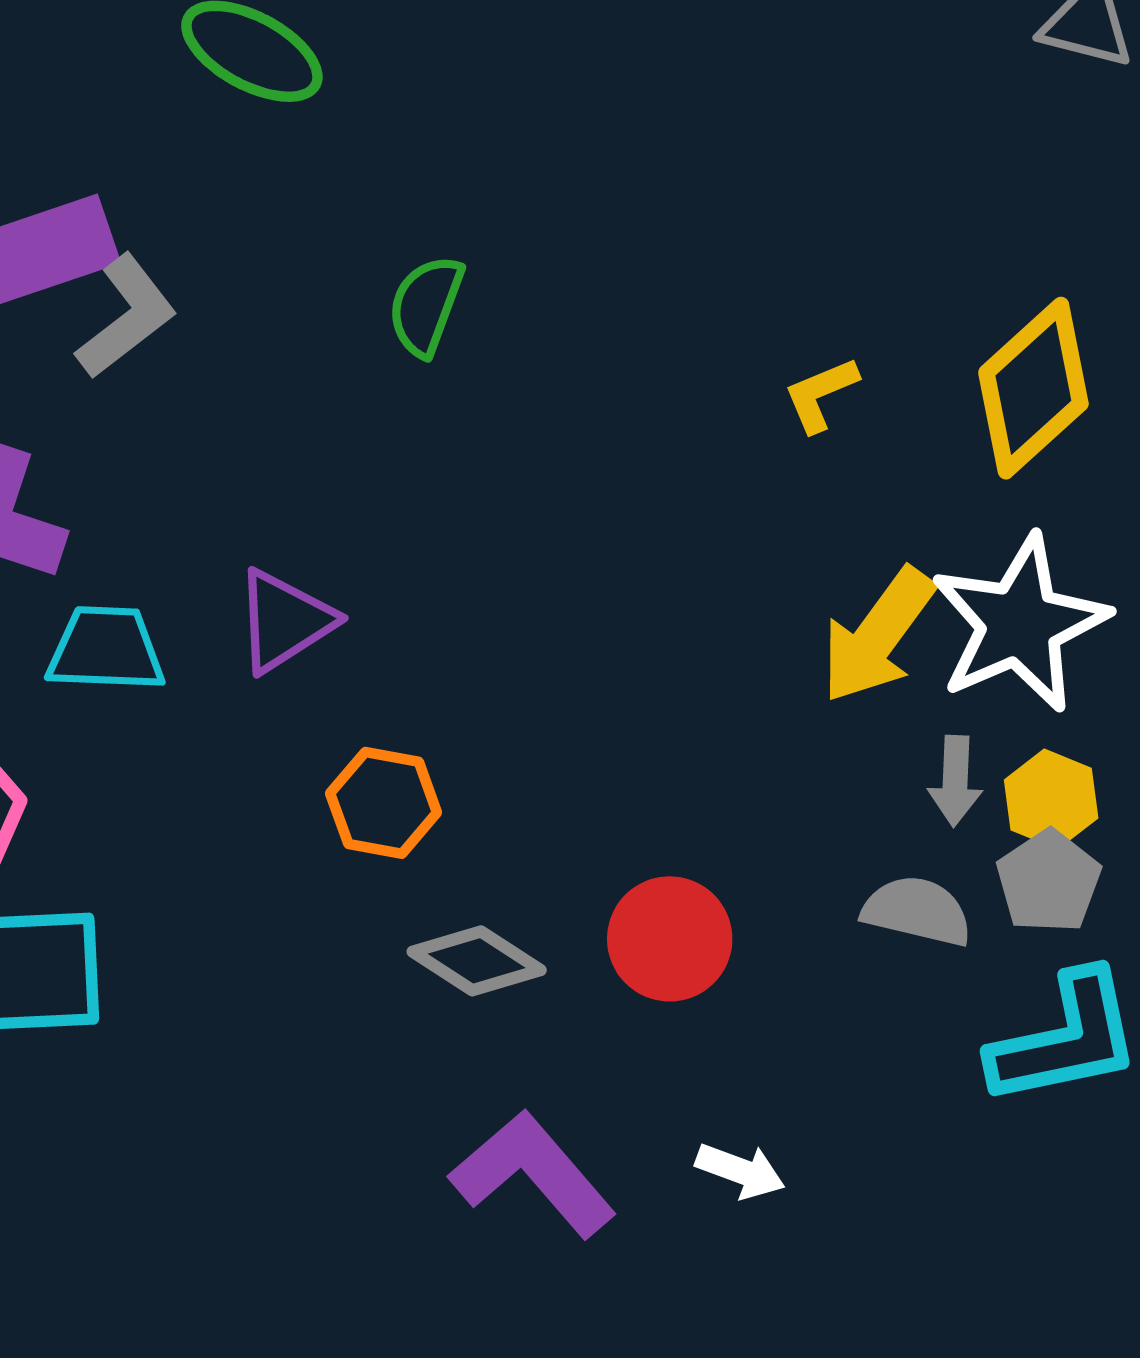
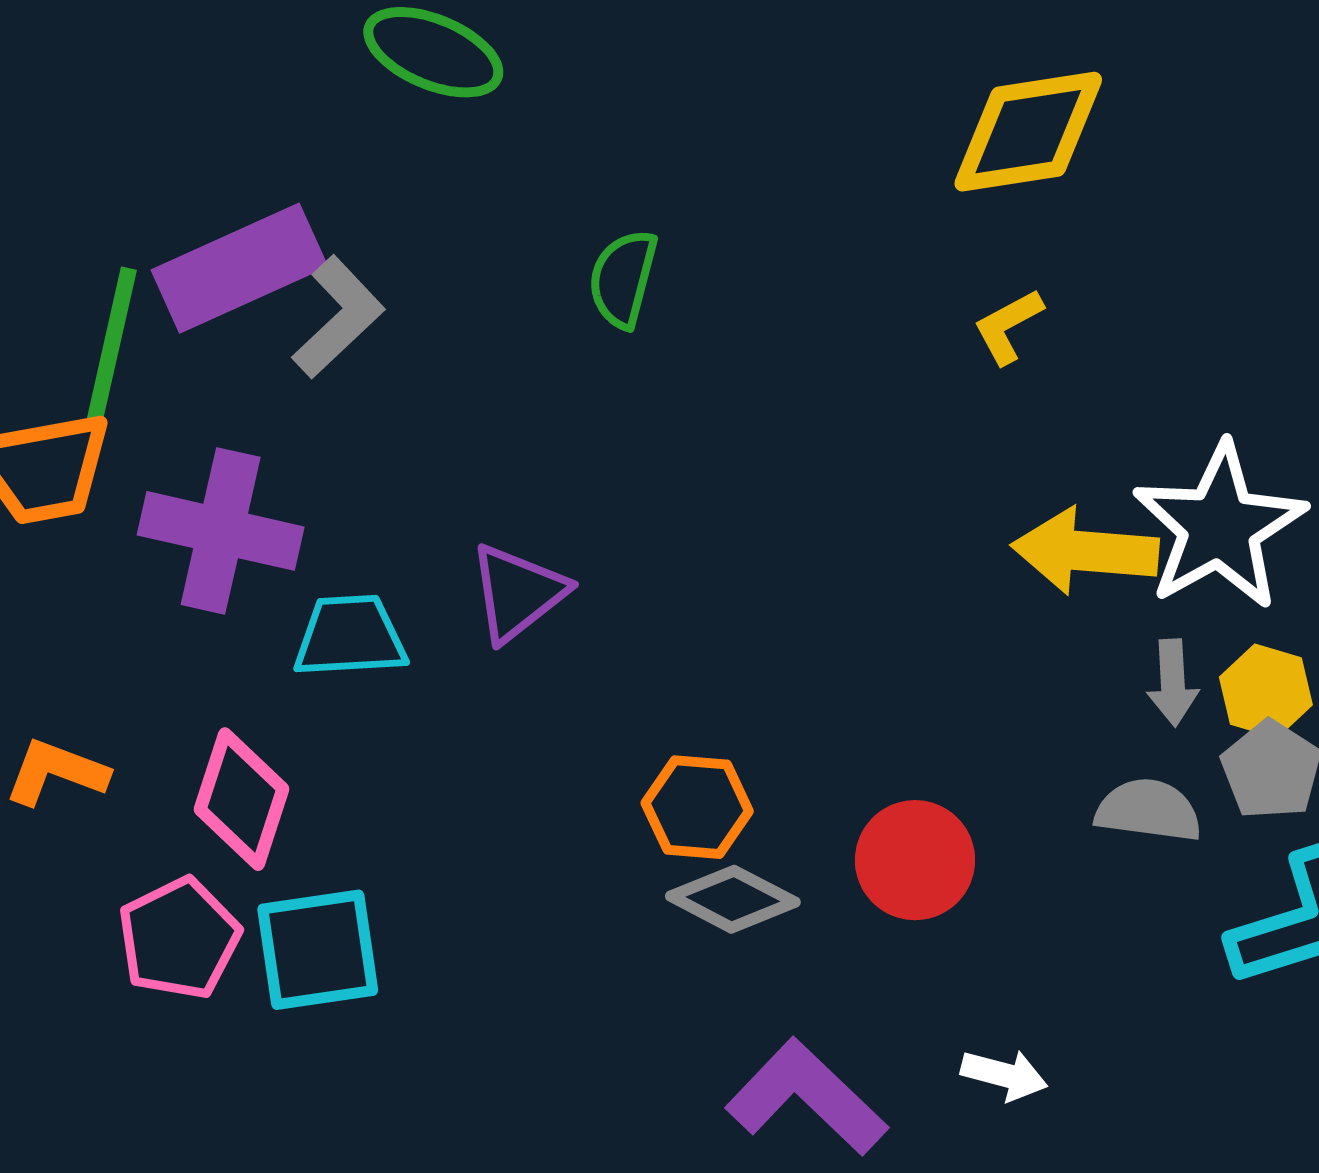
yellow diamond: (1033, 388) -> (1028, 132), moved, turned 39
yellow arrow: (878, 635) -> (1085, 551), turned 64
orange hexagon: (384, 803) -> (697, 807), moved

